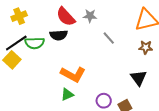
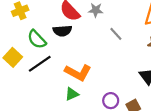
black line: (16, 43) -> (40, 64), moved
green semicircle: (35, 43) -> (37, 39), turned 48

